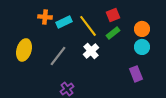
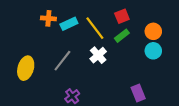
yellow ellipse: (24, 50) -> (26, 68), moved
purple rectangle: (136, 74) -> (138, 93), moved

